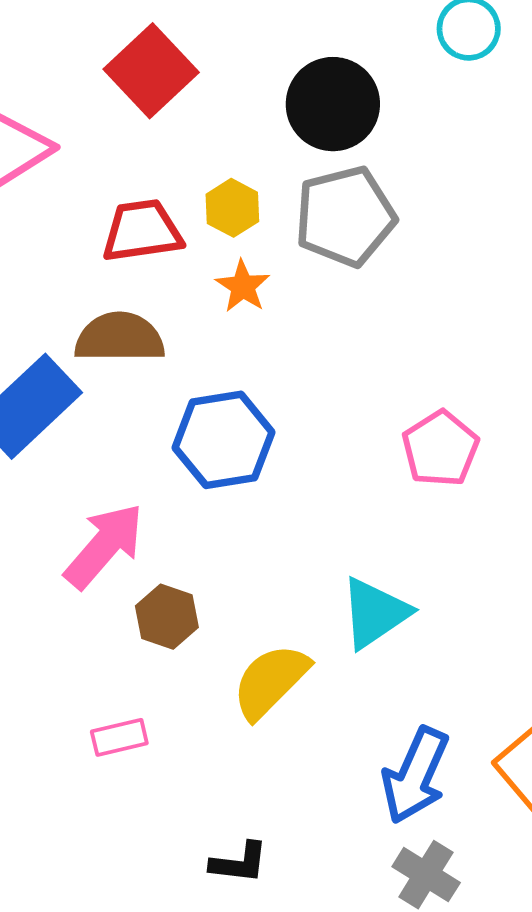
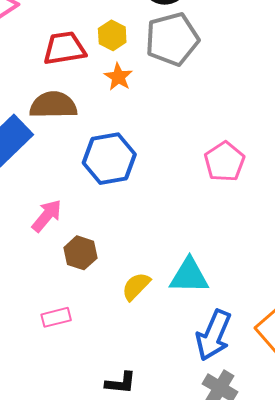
pink arrow: (104, 546) -> (47, 216), size x0.7
cyan triangle: (375, 613) -> (189, 276), moved, turned 36
yellow semicircle: (271, 681) -> (136, 286), size x0.7

